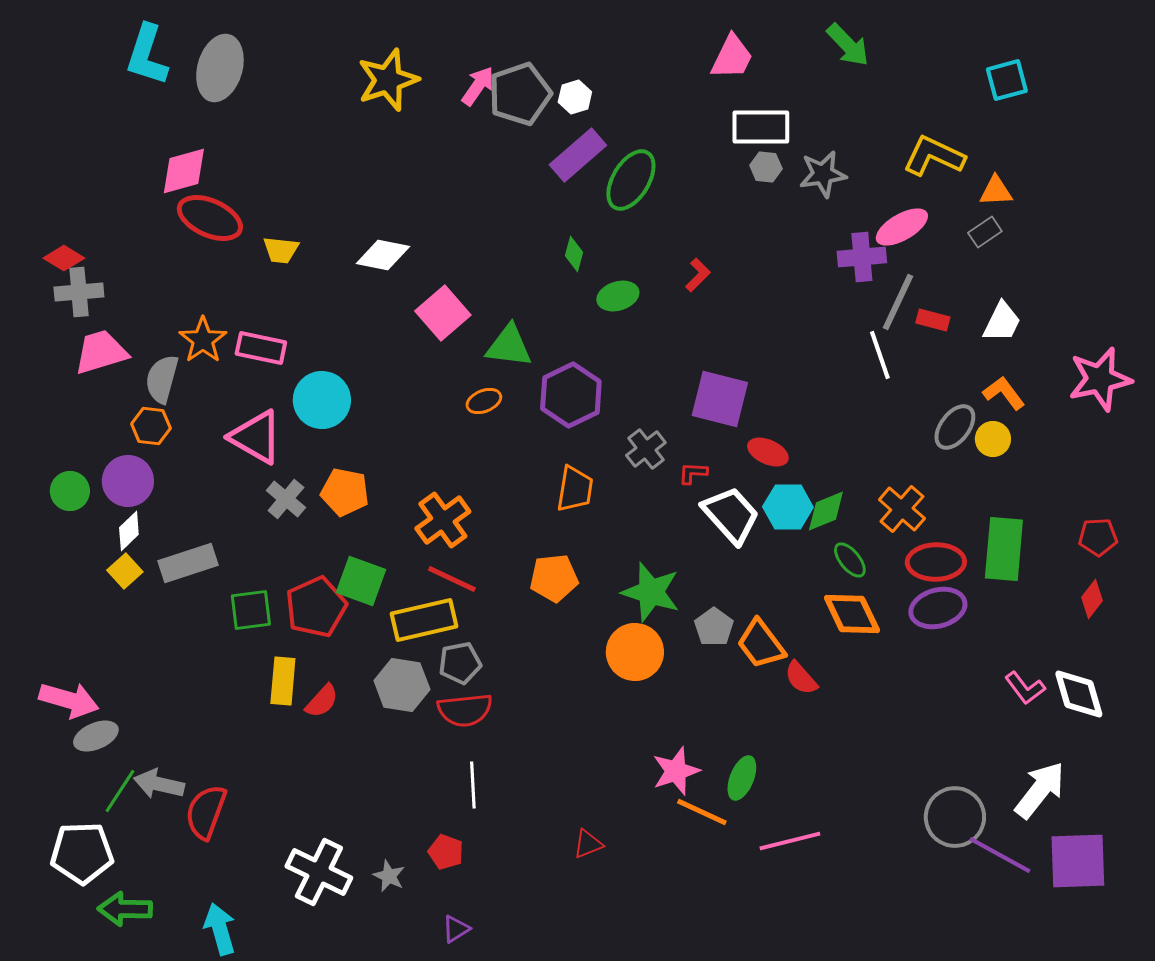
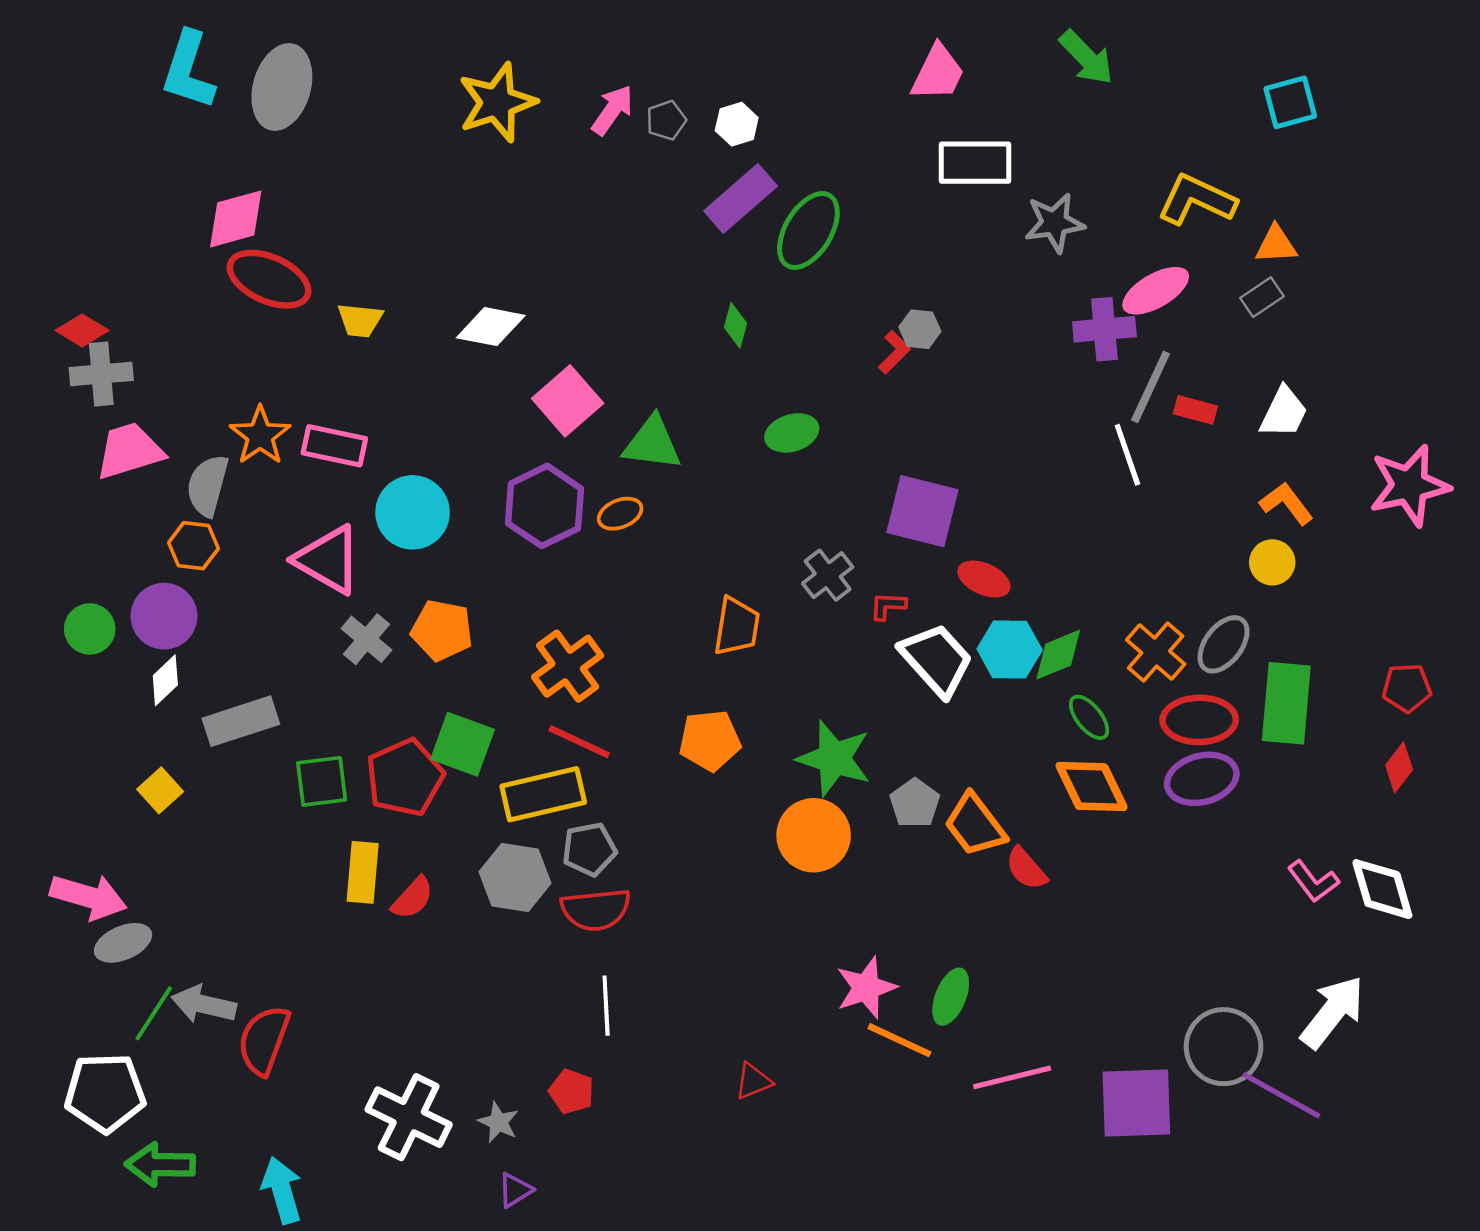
gray pentagon: (520, 94) -> (666, 120), size x0.5
gray hexagon: (766, 167) -> (920, 329), moved
green ellipse: (618, 296) -> (792, 433), moved
purple hexagon: (571, 395) -> (545, 506), moved
gray ellipse: (955, 427) -> (1224, 644), moved
yellow square: (125, 571) -> (160, 790), moved
purple square: (1078, 861) -> (1136, 1103), moved
purple triangle: (456, 929) -> (515, 1190), moved

